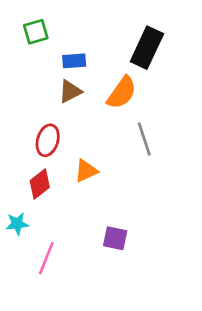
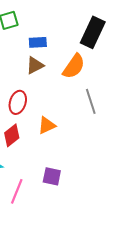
purple square: (115, 238) -> (52, 176), moved

